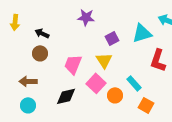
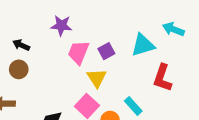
purple star: (86, 17) -> (61, 26), moved
pink trapezoid: (73, 64) -> (78, 52), moved

